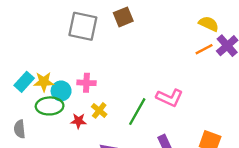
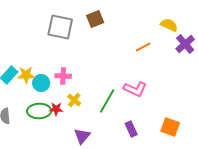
orange line: (204, 49) -> (143, 47), moved
green ellipse: (50, 106) -> (39, 111), moved

